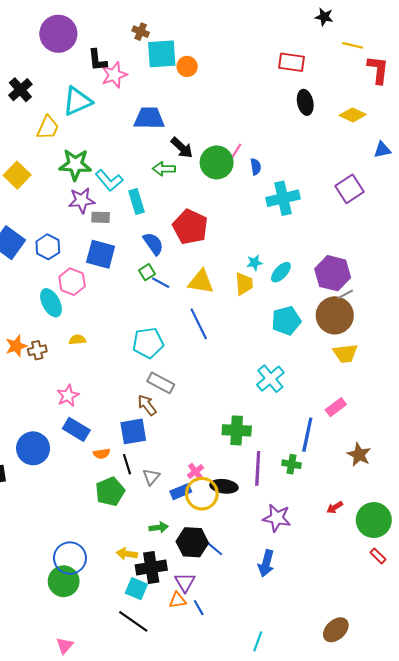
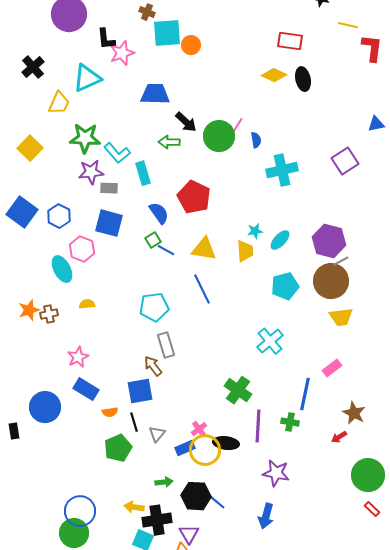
yellow diamond: (353, 115) -> (274, 75), moved
gray rectangle: (161, 383) -> (166, 345), turned 45
green cross: (237, 430) -> (238, 390), turned 32
red arrow: (335, 507) -> (339, 437), moved

